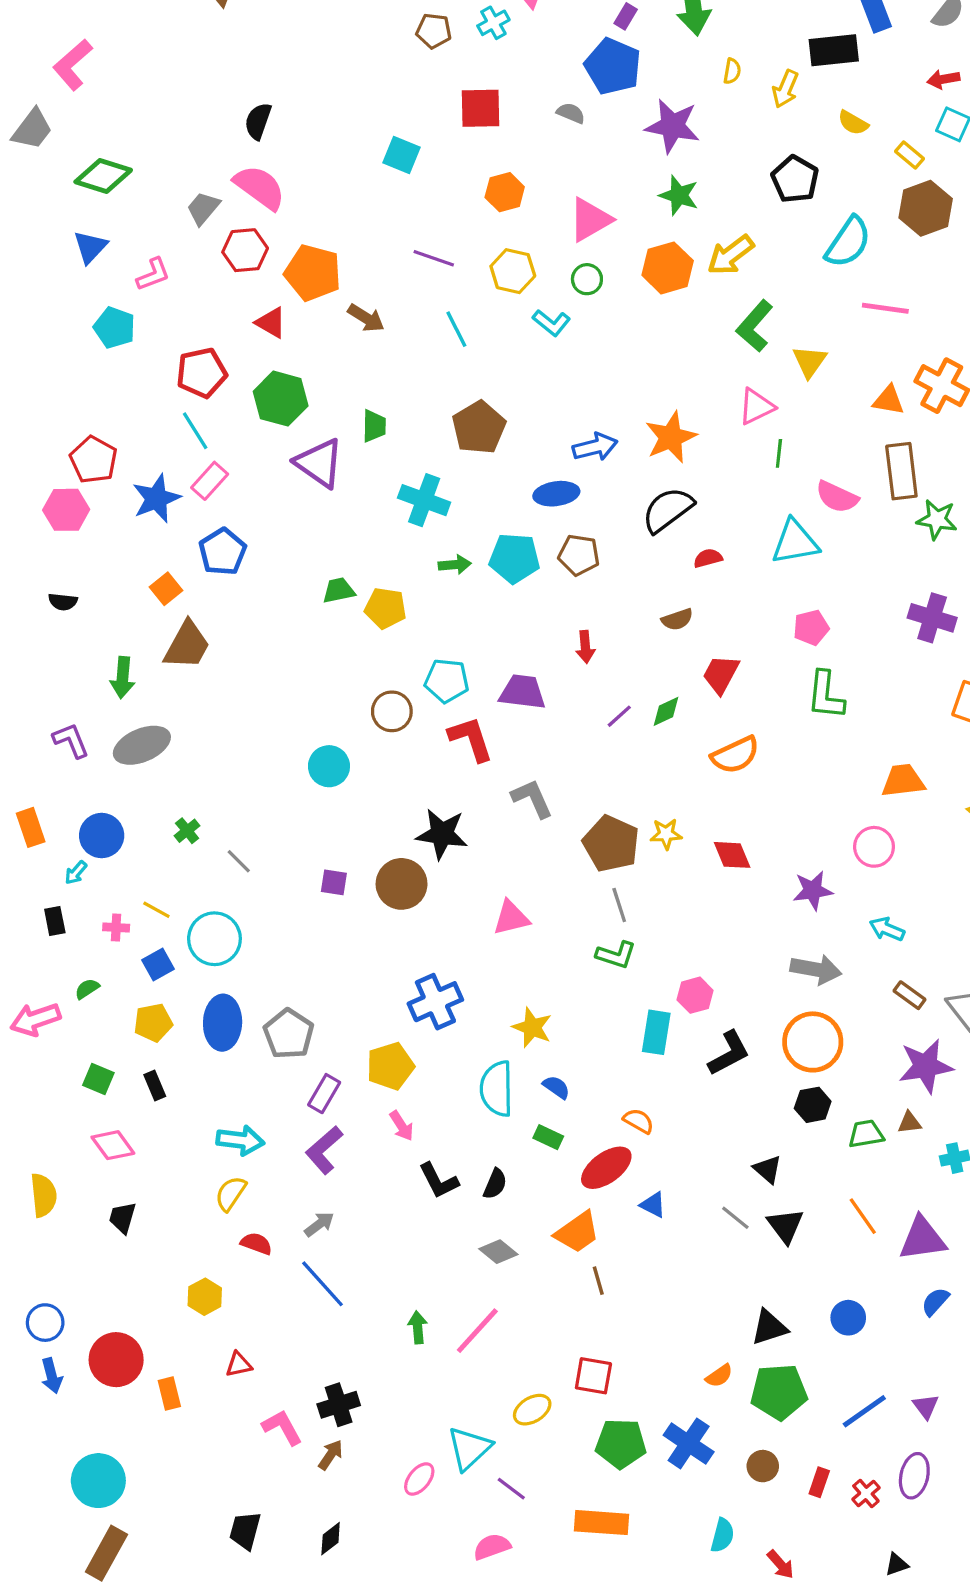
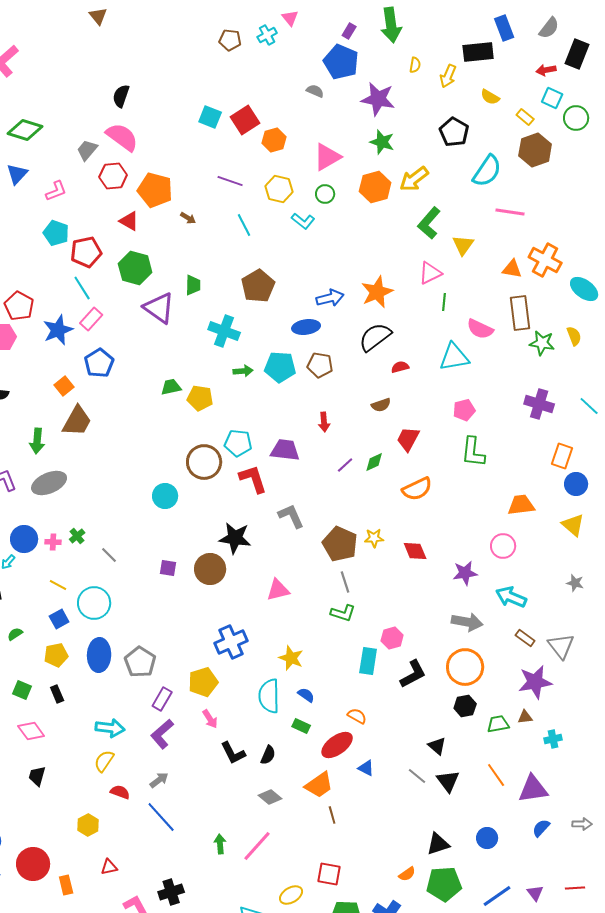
red square: (481, 108) -> (245, 120), moved, turned -32
brown arrow: (366, 318) -> (188, 218), size x0.7
cyan pentagon: (114, 328) -> (56, 233), moved
brown circle: (392, 711) -> (204, 462), size x1.4
pink cross: (116, 927) -> (53, 542), moved
cyan arrow: (887, 929) -> (511, 597), size x1.4

